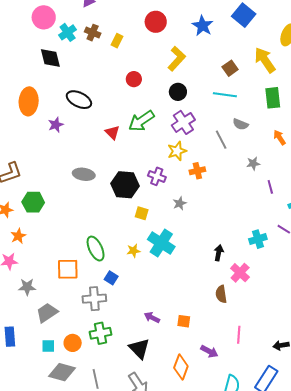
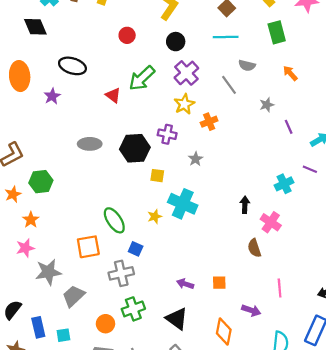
gray star: (27, 287) -> (48, 272), size x1.4
cyan square: (48, 346) -> (63, 335), moved

